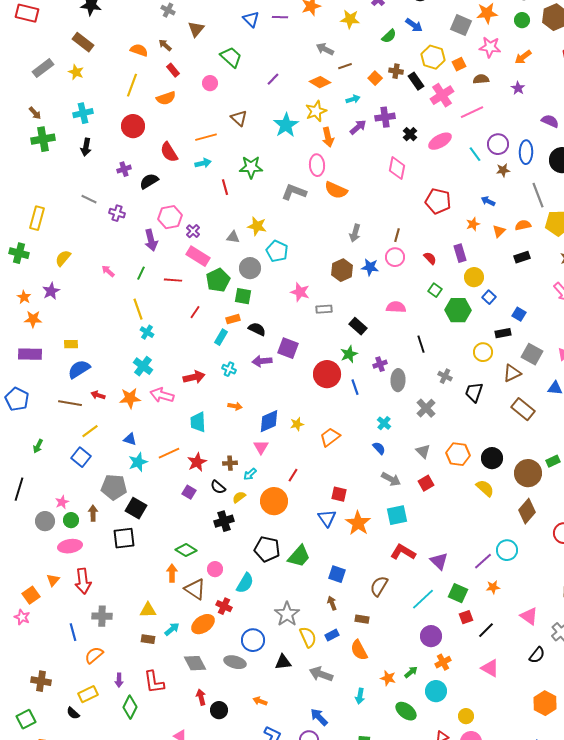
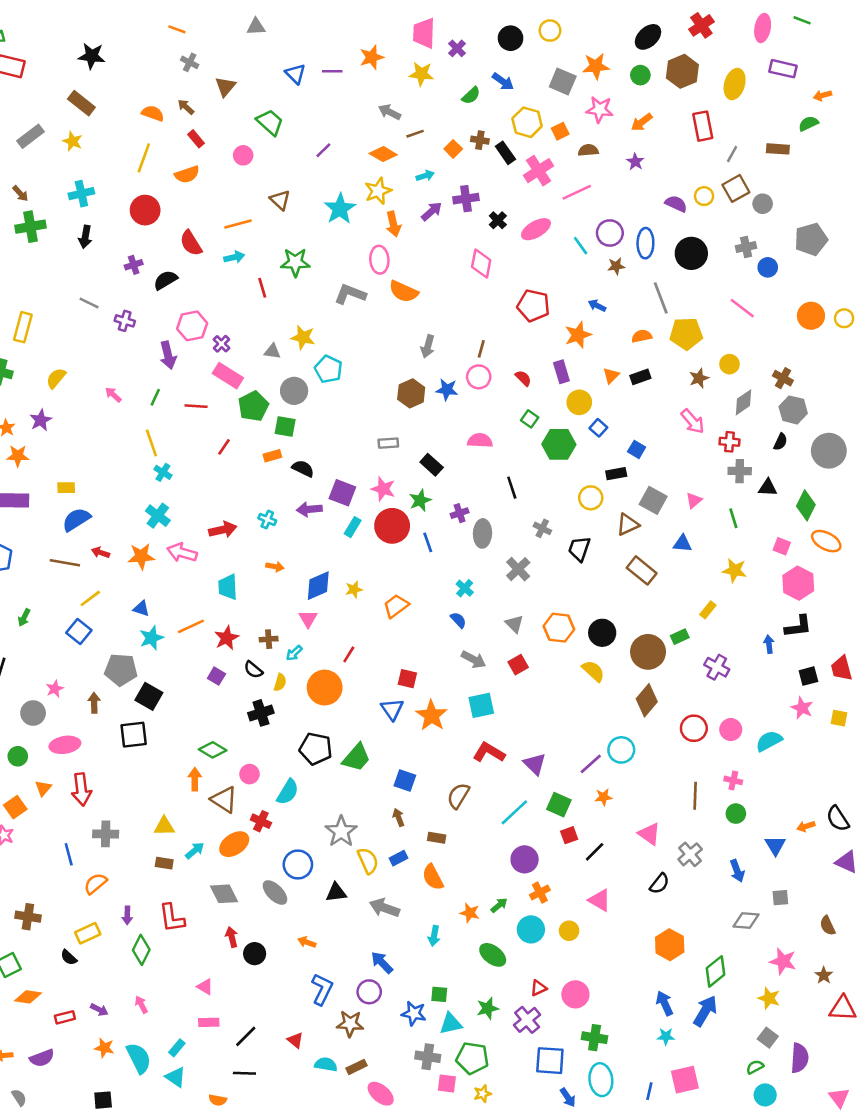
orange star: (473, 224) -> (578, 335), size x1.5
orange triangle: (499, 231) -> (611, 376), moved
pink star: (300, 292) -> (383, 489), moved
cyan rectangle: (221, 337) -> (353, 527), moved
yellow semicircle: (239, 497) -> (280, 682), turned 144
green circle: (71, 520) -> (18, 756), moved
gray ellipse: (235, 662) -> (275, 893), turned 30
yellow circle: (466, 716) -> (569, 931), moved

